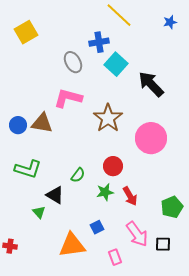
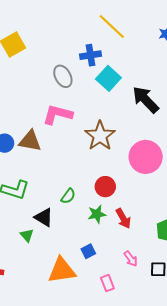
pink arrow: (137, 234) -> (131, 259), size x0.6

